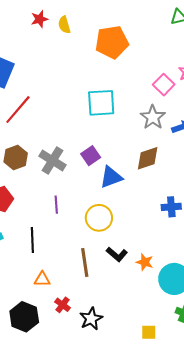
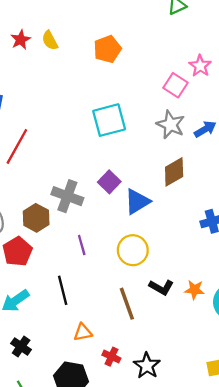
orange pentagon: (112, 42) -> (107, 49), size x0.7
brown hexagon: (16, 157) -> (36, 218), moved

